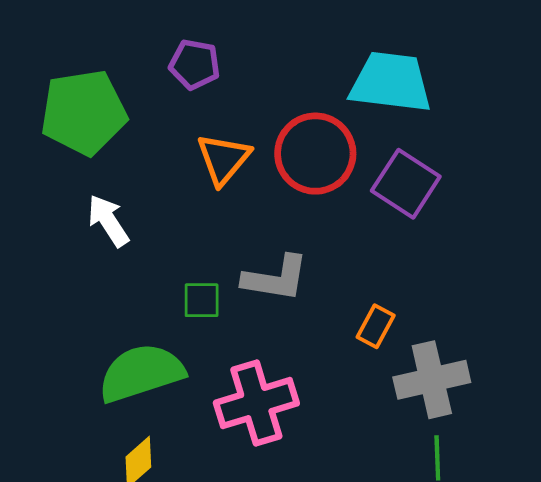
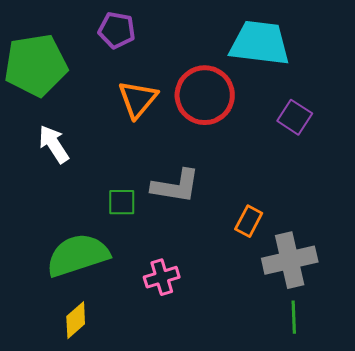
purple square: (406, 184) -> (295, 117), moved, size x0.7
pink cross: (256, 403) -> (162, 277), size x0.6

